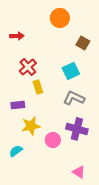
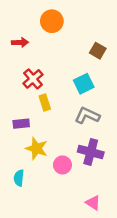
orange circle: (60, 18) -> (52, 21), moved
yellow star: (31, 126) -> (37, 148), turned 30
cyan semicircle: (16, 151) -> (19, 178), turned -48

